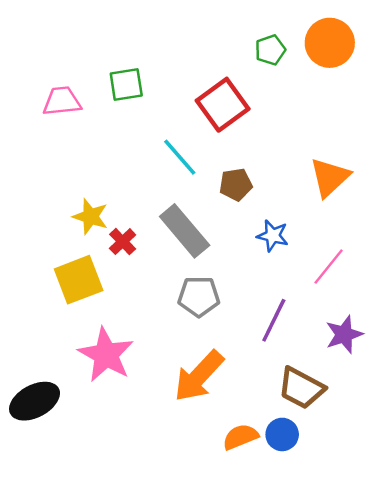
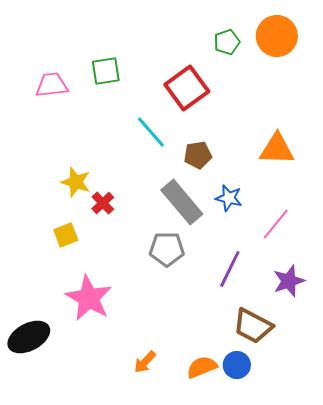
orange triangle: (330, 177) -> (277, 149), turned 45
gray rectangle: (185, 231) -> (182, 202), moved
yellow square: (79, 280) -> (66, 235), size x0.6
orange arrow: (199, 376) -> (145, 362), moved, size x0.5

